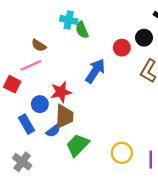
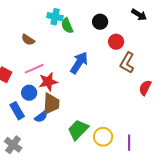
black circle: (144, 38) -> (100, 22), moved
red circle: (122, 48) -> (116, 42), moved
pink line: (31, 65) -> (34, 69), moved
green trapezoid: (78, 145) -> (78, 130), moved

